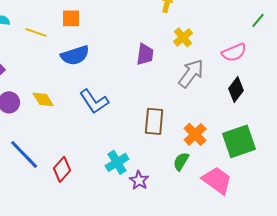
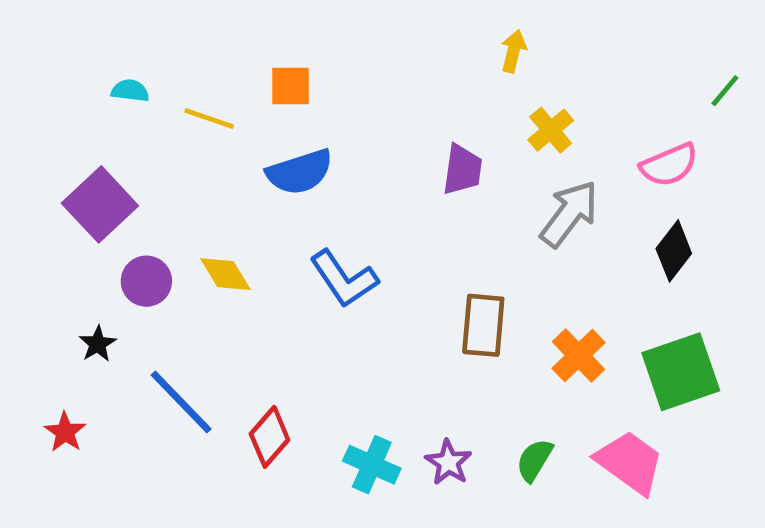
green semicircle: (181, 161) -> (534, 460), moved
cyan cross: (117, 162) -> (372, 465), moved, turned -35

